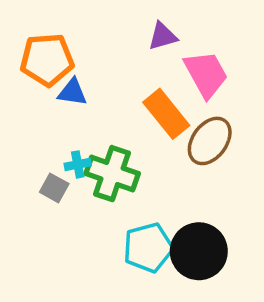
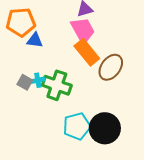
pink trapezoid: (206, 74) -> (83, 30), moved
gray square: (54, 188) -> (25, 82), moved

